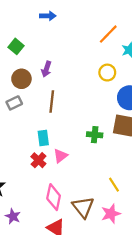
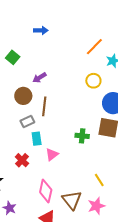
purple arrow: (46, 69) -> (39, 78), turned 40
brown circle: (21, 79) -> (23, 96), moved
gray rectangle: (14, 103) -> (27, 122), moved
red cross: (38, 160) -> (22, 160), moved

